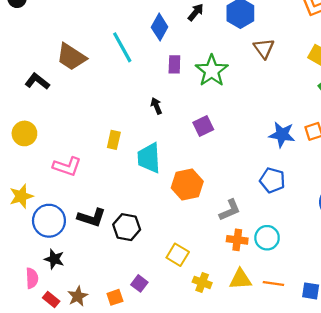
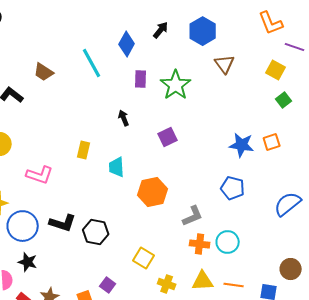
brown trapezoid: (71, 57) -> (44, 72), size x0.7
cyan trapezoid: (149, 158) -> (117, 167), size x0.7

